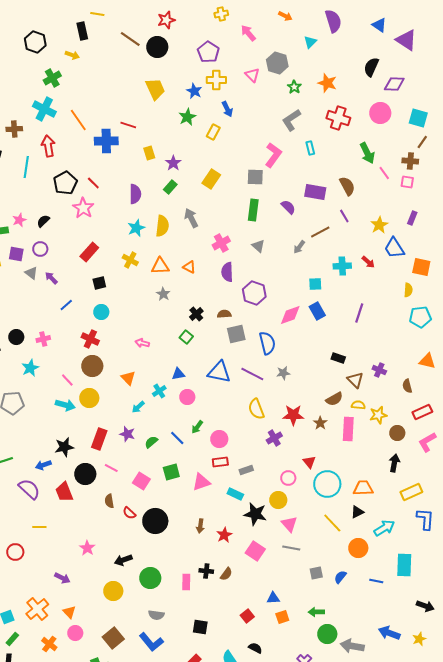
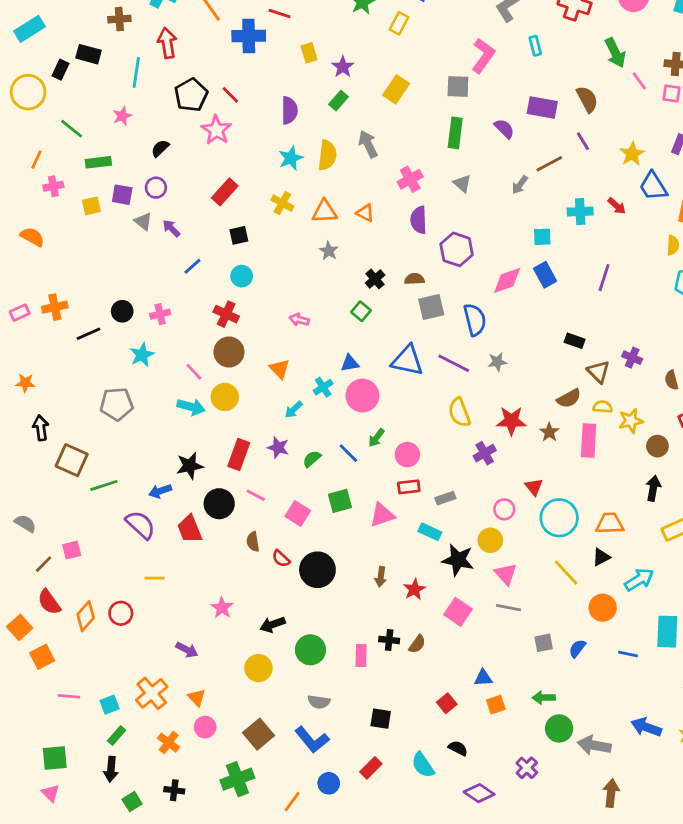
pink star: (19, 220) -> (122, 116), moved
pink circle: (187, 397) -> (362, 396), size x1.5

